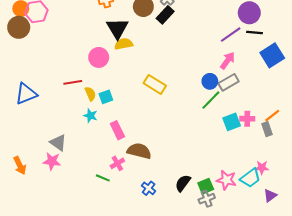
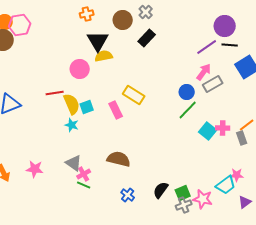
black rectangle: (165, 15) -> (147, 38), moved
gray rectangle: (229, 82) -> (213, 84), moved
yellow semicircle: (90, 94) -> (72, 104), size x1.5
cyan square: (232, 122) -> (208, 131), turned -30
pink rectangle: (117, 130) -> (116, 110), moved
gray triangle: (58, 143) -> (74, 163), moved
pink cross: (117, 163) -> (84, 174), moved
pink star: (226, 180) -> (203, 199), moved

